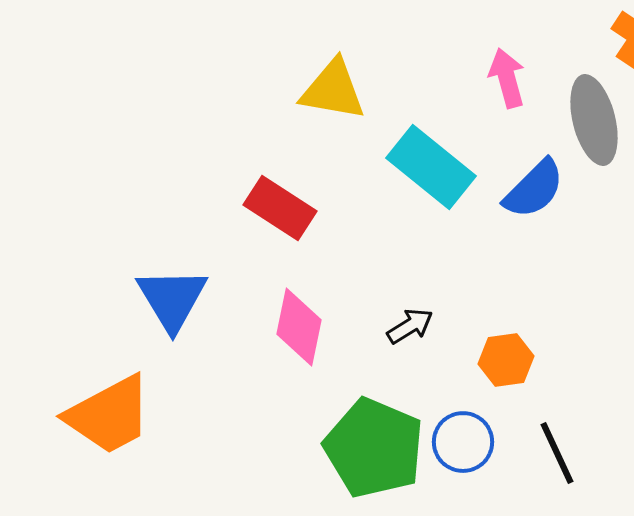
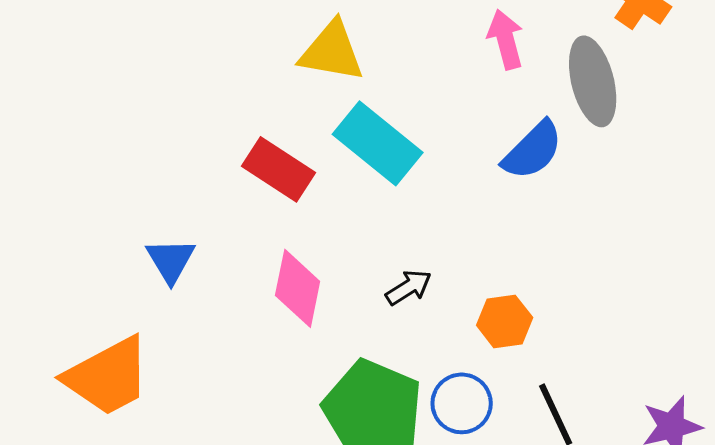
cyan rectangle: (431, 167) -> (378, 143), moved
blue triangle: (172, 299) -> (171, 260), size x0.7

